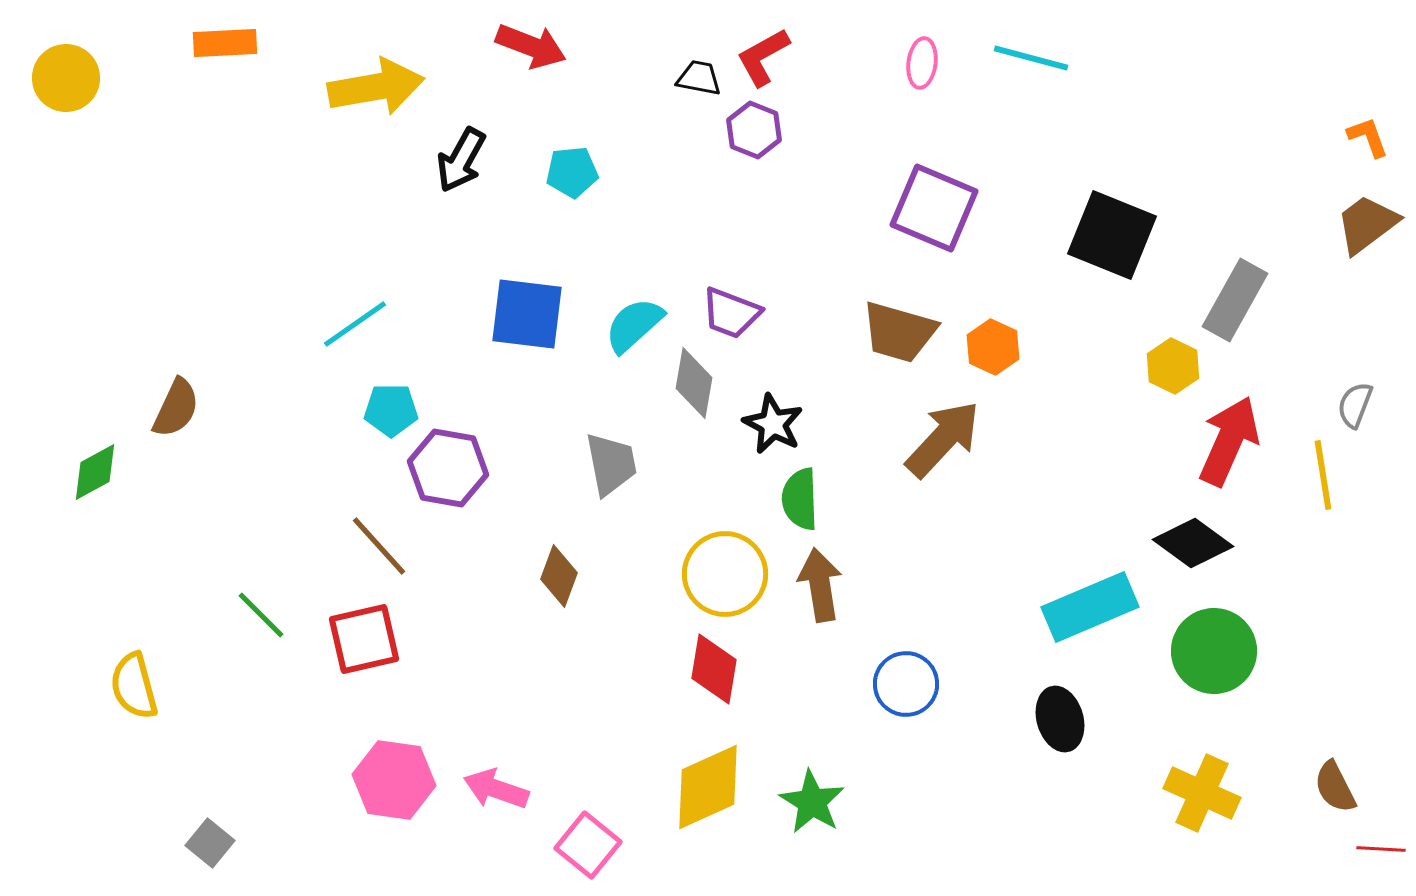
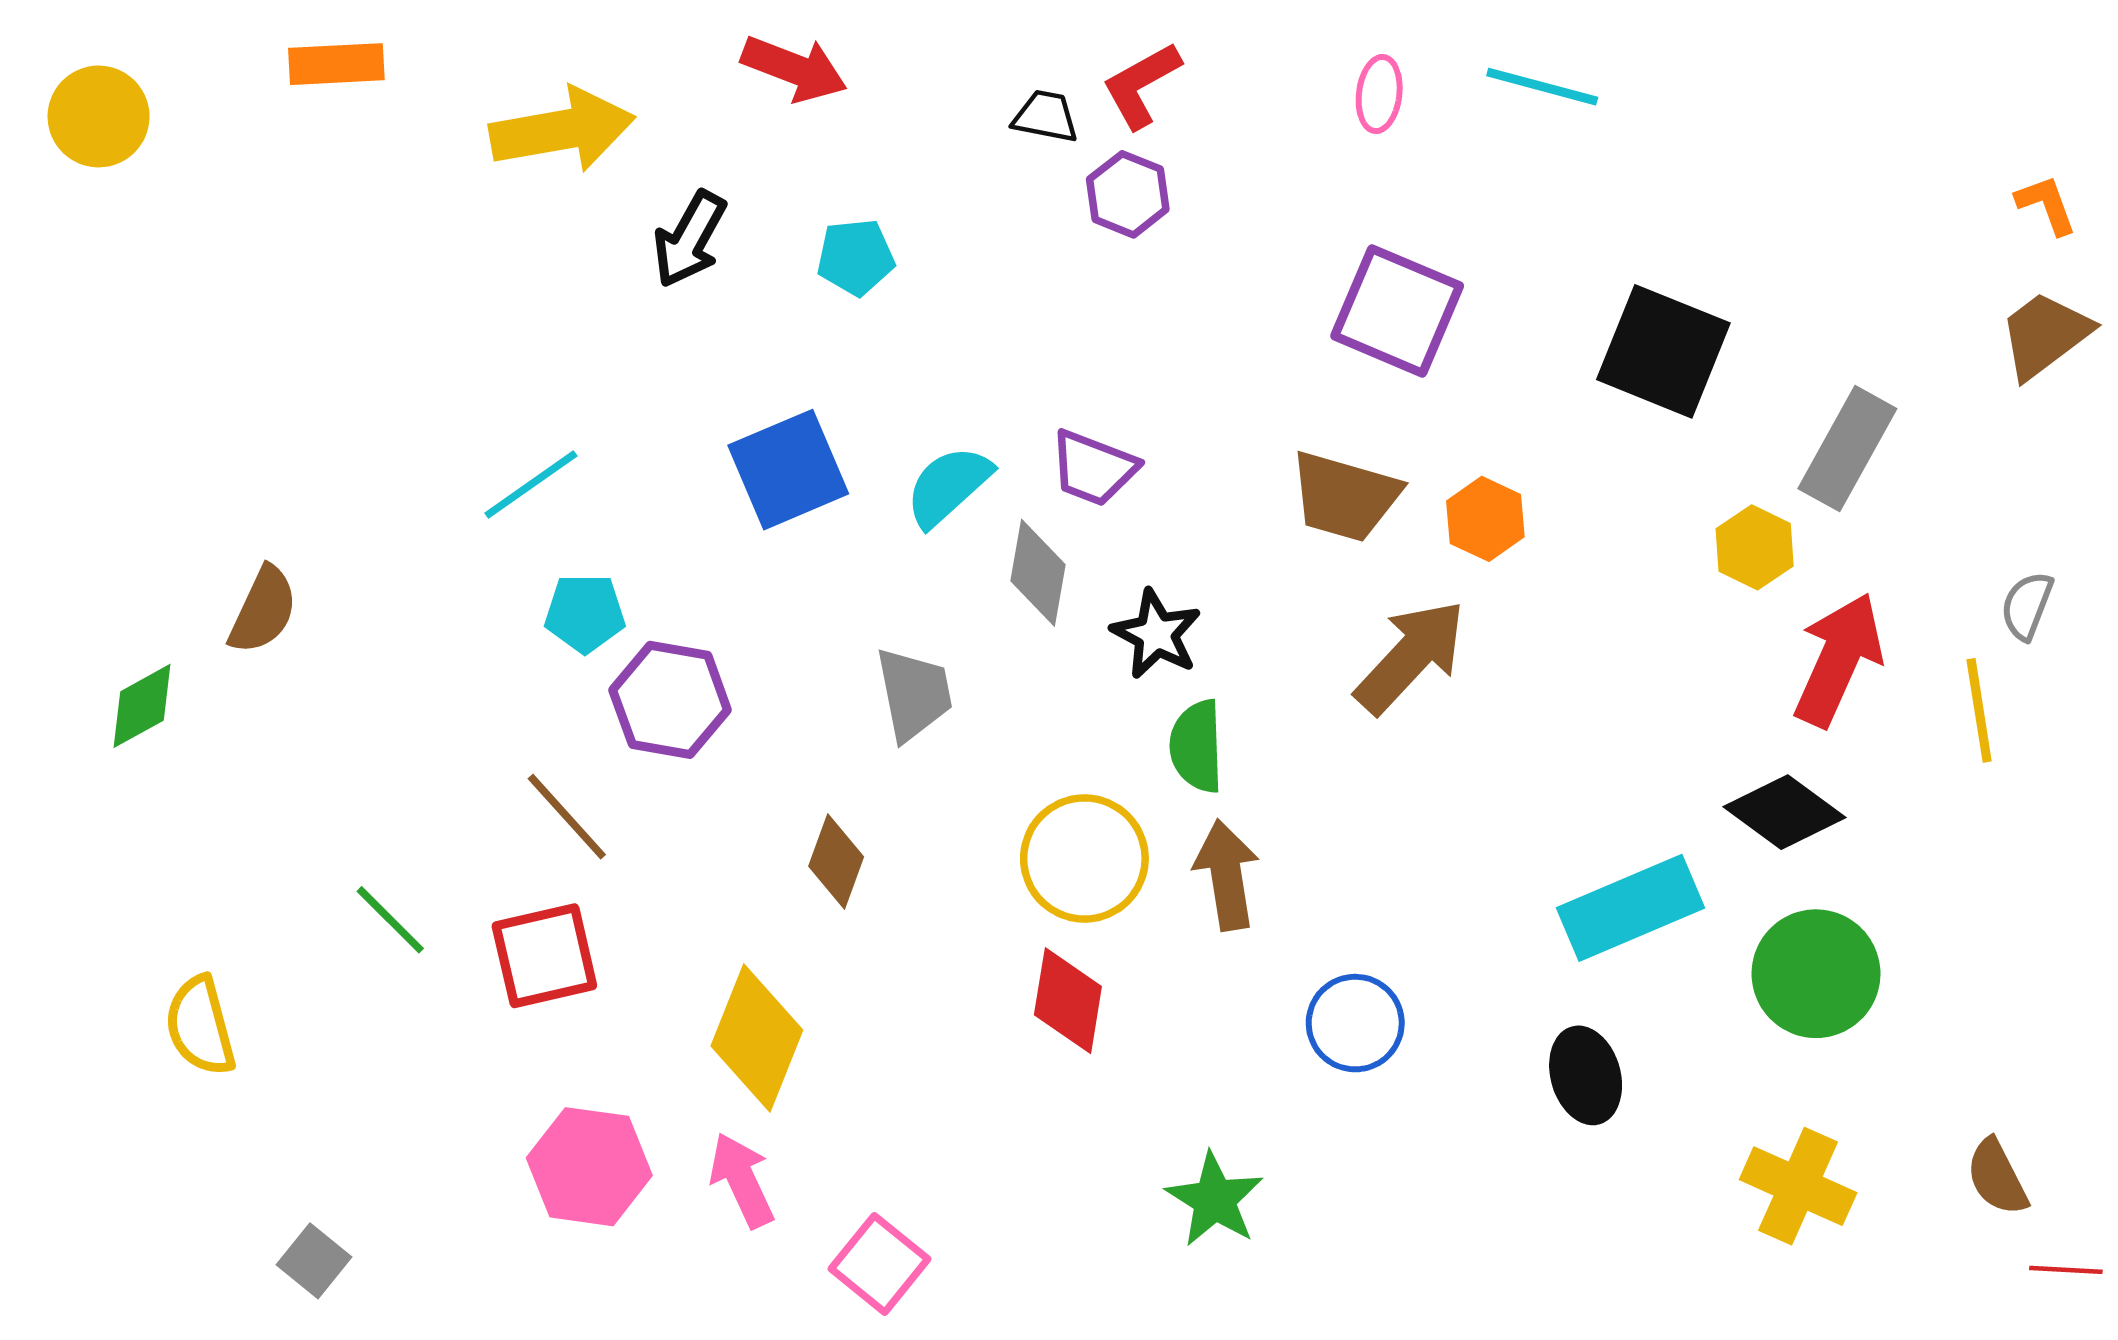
blue square: (527, 314) -> (788, 470), turned -30
yellow diamond: (708, 787) -> (757, 1038), moved, turned -44
pink arrow: (496, 789) -> (742, 1180), turned 46

